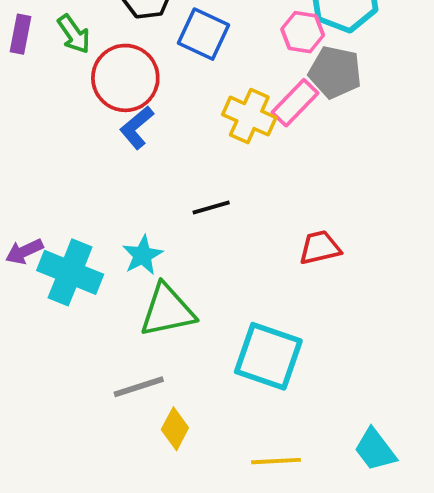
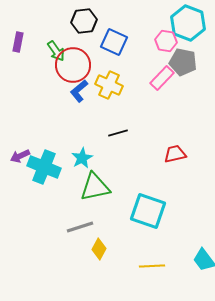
green arrow: (74, 34) -> (56, 51), moved
yellow cross: (249, 116) -> (109, 85), moved

